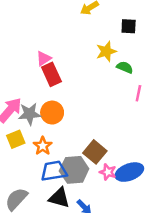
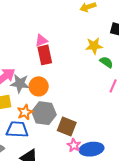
brown square: (95, 152) -> (67, 126), turned -30
gray hexagon: (74, 170) -> (44, 113), moved
blue trapezoid: (54, 171) -> (17, 130), moved

